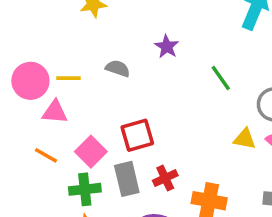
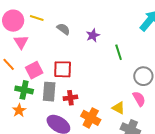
purple star: (167, 47) -> (93, 35), moved
yellow line: (69, 78) -> (37, 18), moved
pink triangle: (55, 112) -> (21, 42), turned 35
yellow triangle: (245, 139) -> (118, 108), moved

